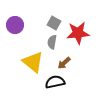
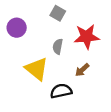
gray square: (54, 23) -> (58, 13), moved
brown arrow: (64, 63) -> (82, 70), moved

